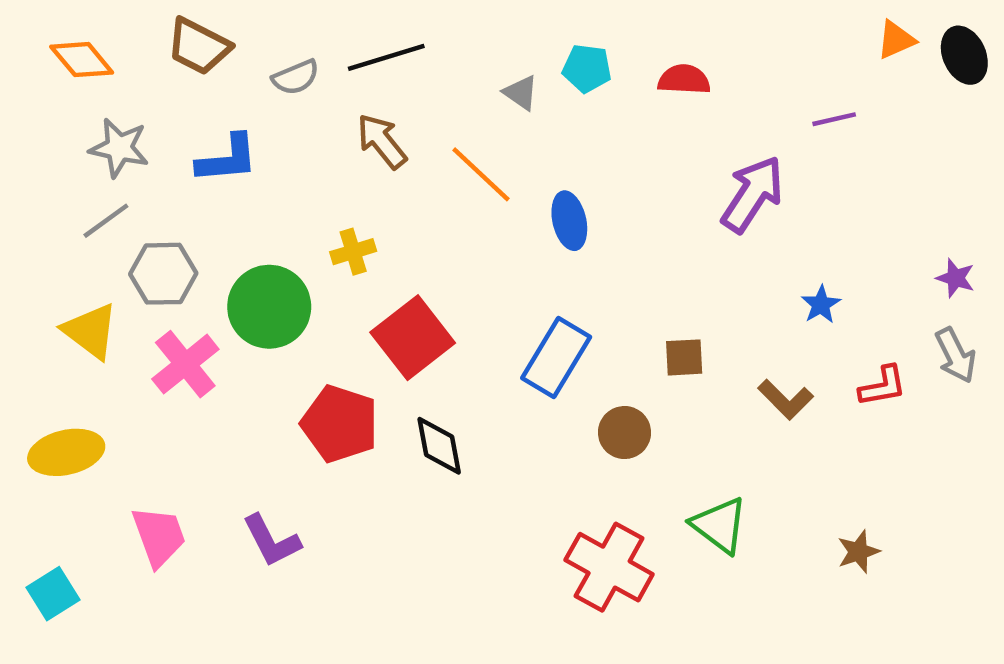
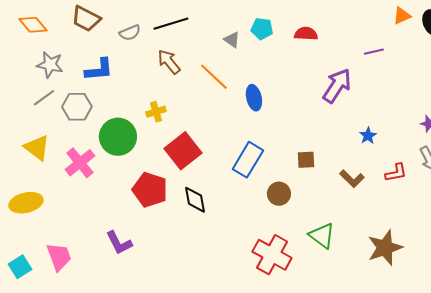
gray hexagon: (163, 274) -> (77, 107), moved
pink trapezoid: (159, 536) -> (59, 257), moved
brown star: (858, 552) -> (385, 248), size x1.8

